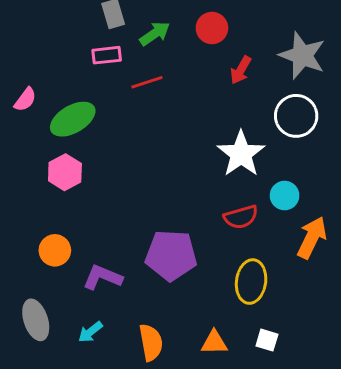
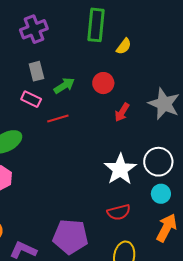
pink rectangle: (107, 55) -> (31, 99), turned 30
white circle: (296, 116) -> (158, 162), moved
cyan circle: (285, 196) -> (161, 194), moved

